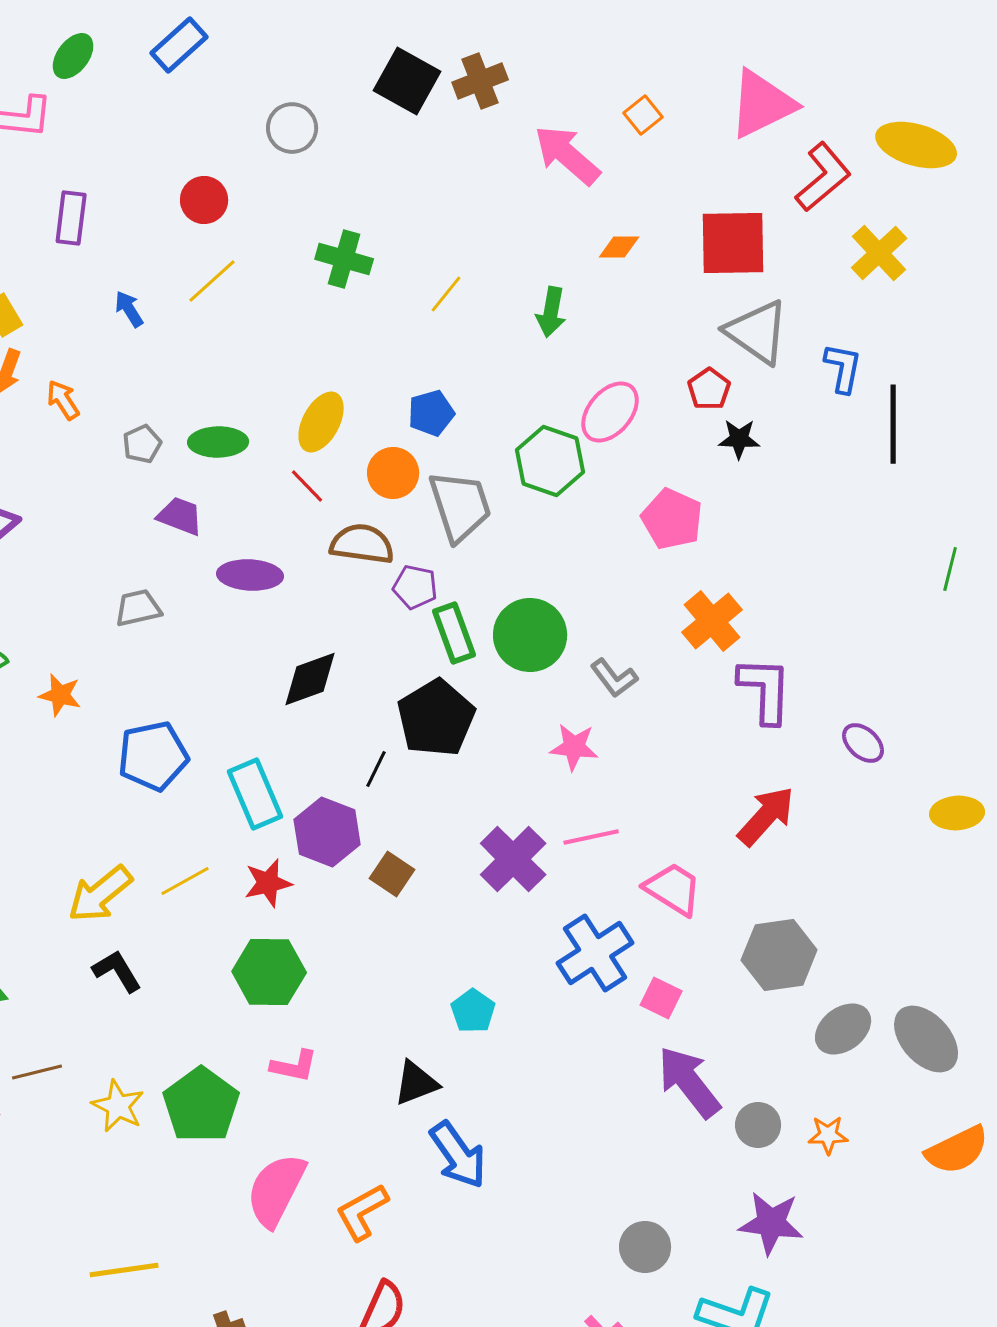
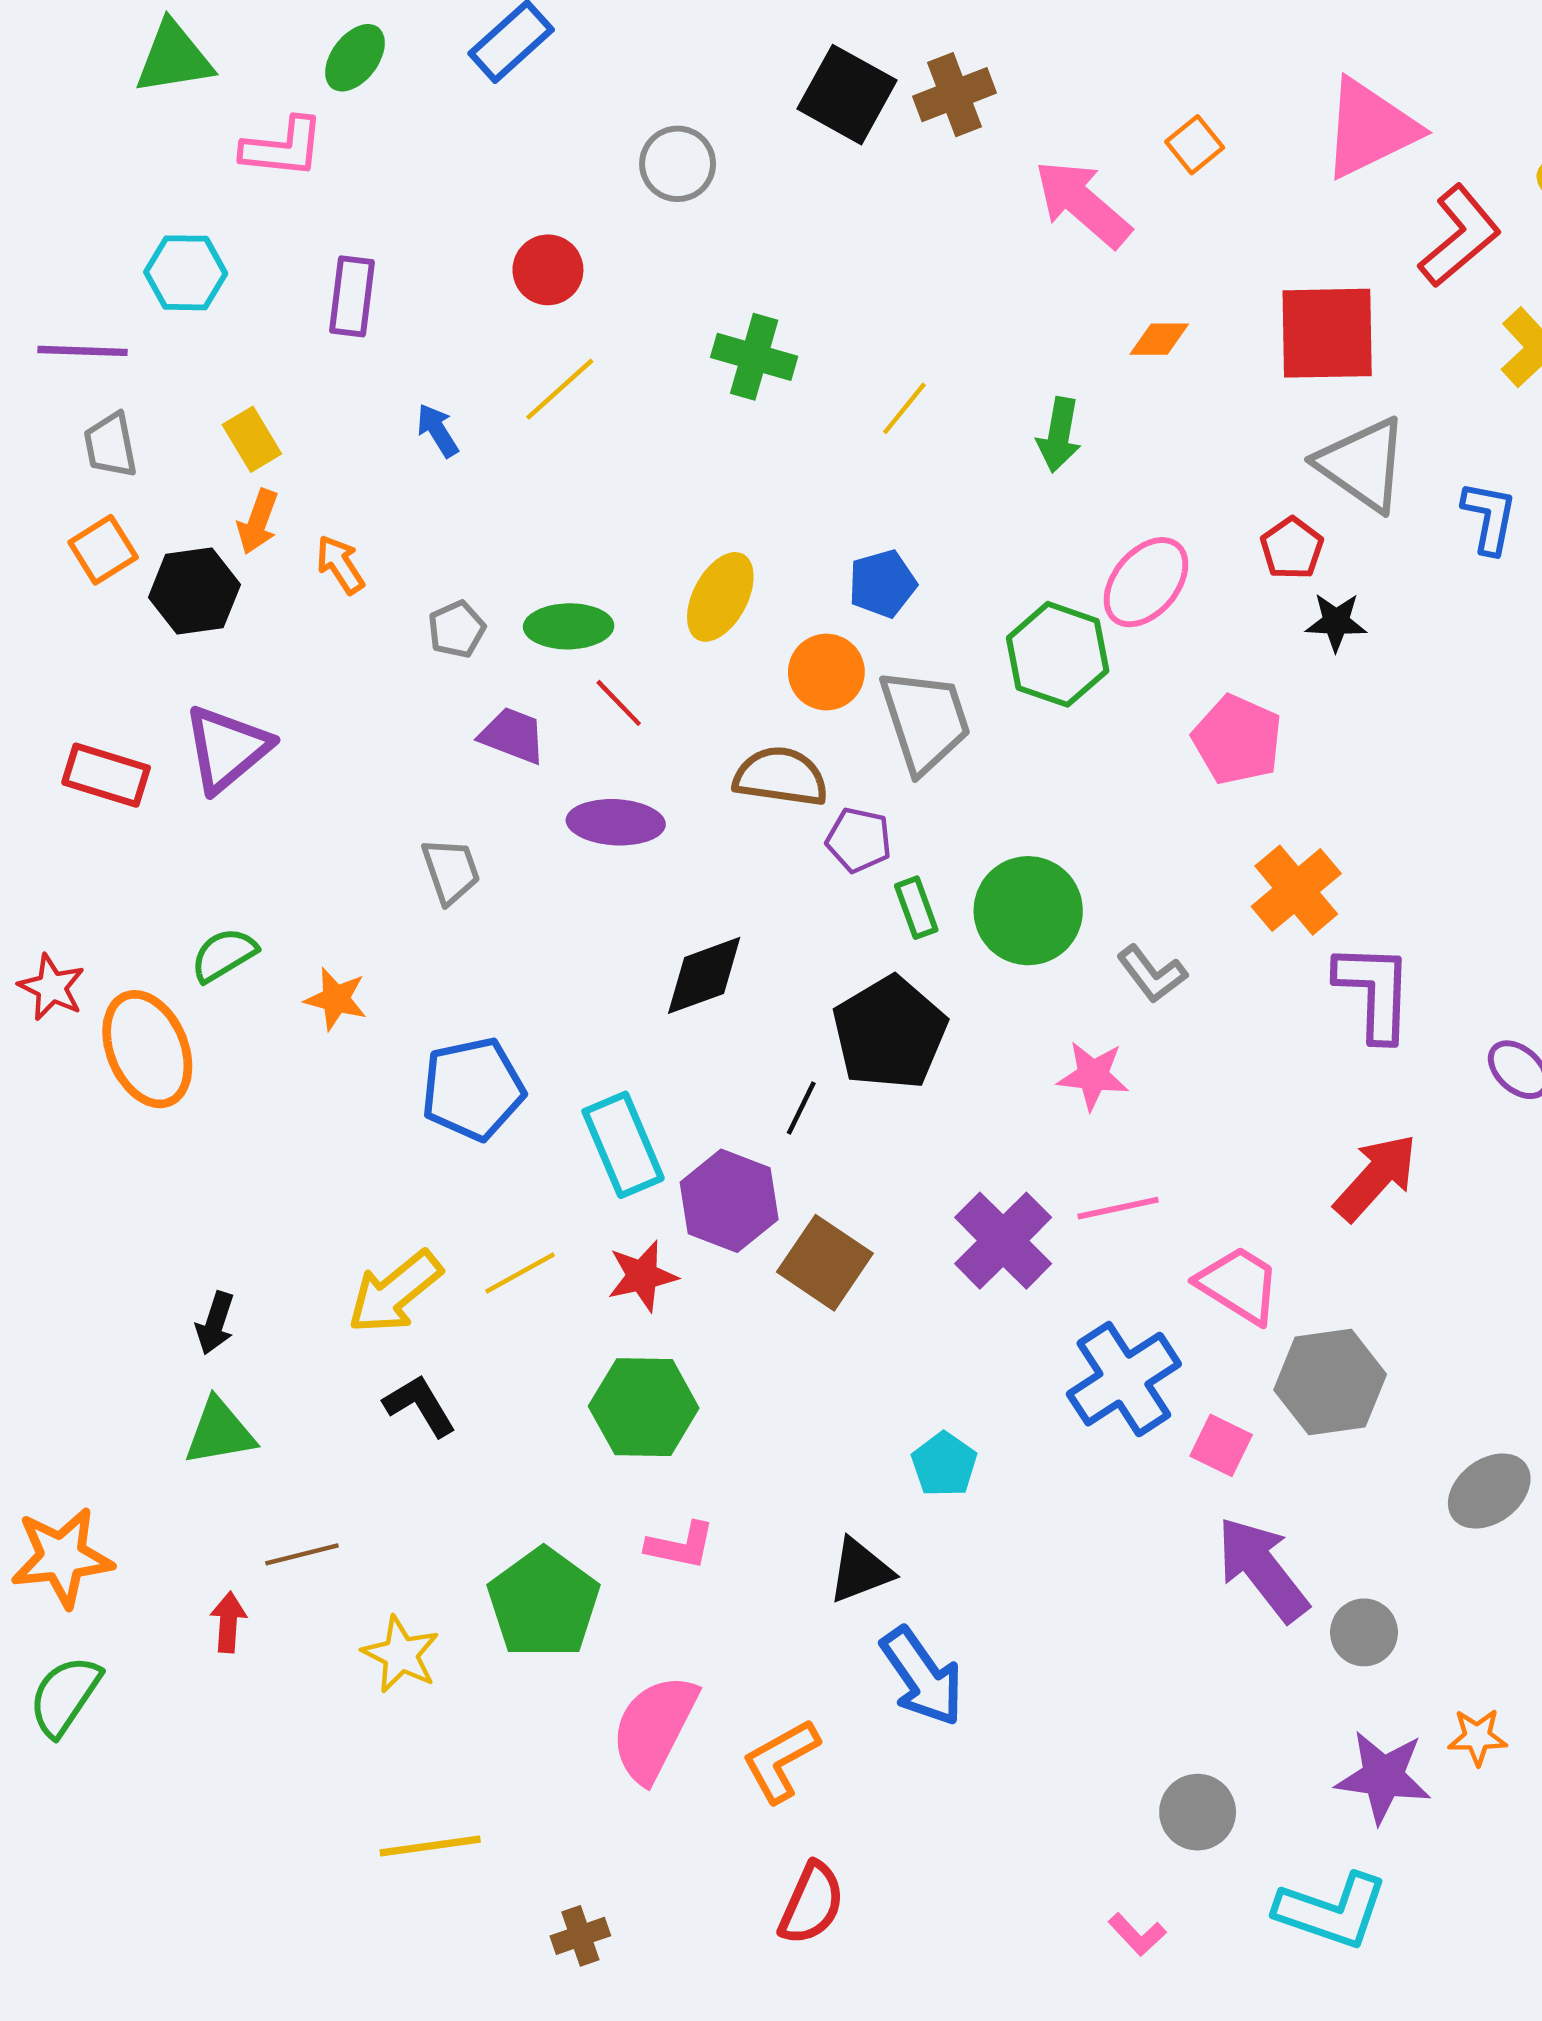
red line: (307, 486) -> (619, 703), moved
gray trapezoid: (138, 608) -> (451, 871), turned 84
green rectangle: (454, 633) -> (916, 908), size x0.7
brown square: (392, 874) -> (825, 1263), size x1.4
gray hexagon: (779, 955) -> (1330, 1382), moved
yellow star: (118, 1106) -> (401, 1655), moved
orange star: (828, 1135) -> (1477, 1737), moved

